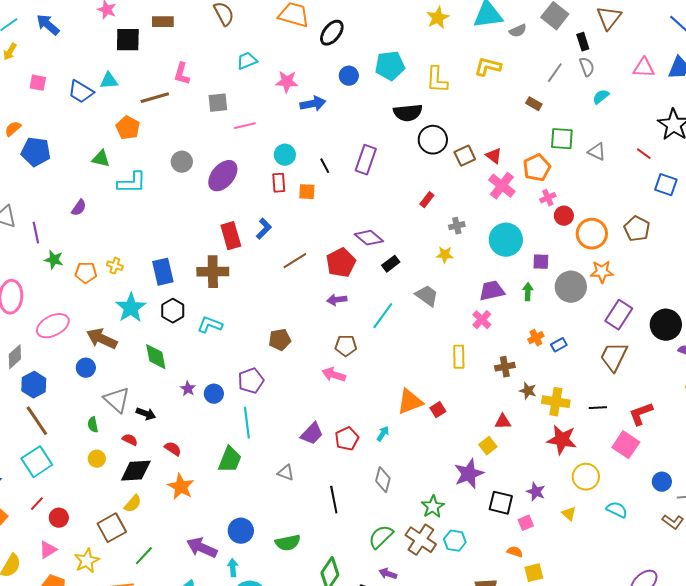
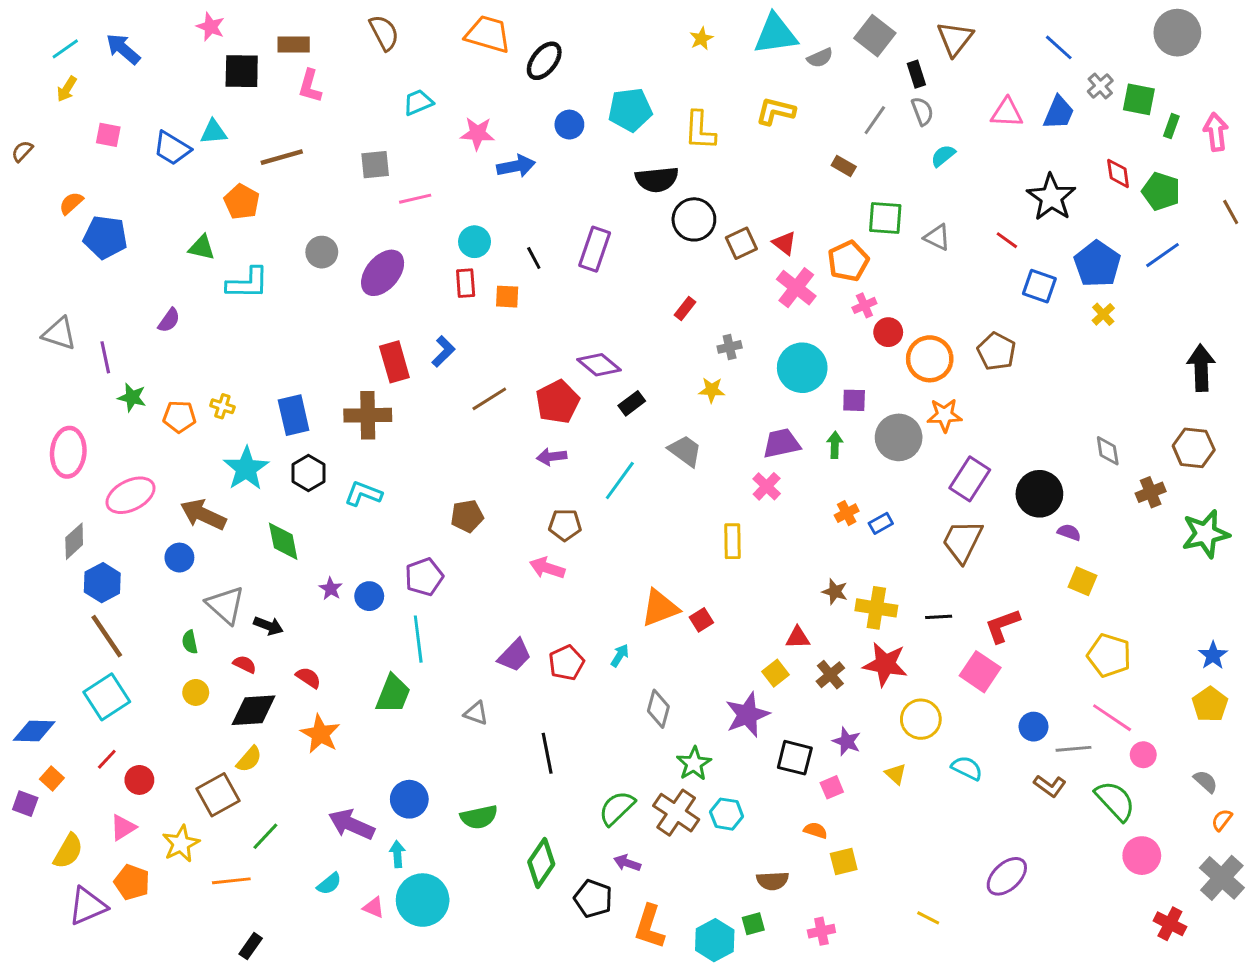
yellow star: (438, 18) -> (701, 39), size x0.7
pink L-shape: (182, 74) -> (310, 86), moved
brown cross: (505, 367) -> (830, 675), moved, turned -30
gray diamond: (383, 480) -> (658, 709), moved

